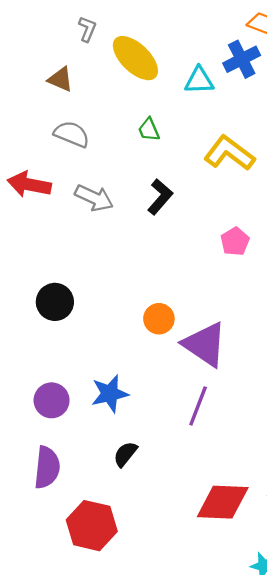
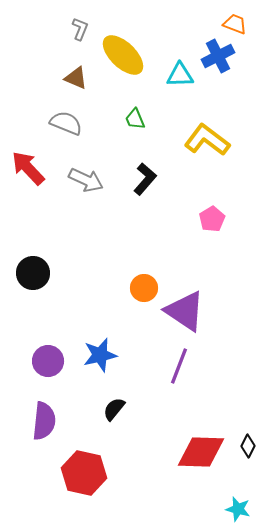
brown triangle: (60, 79) -> (76, 78), moved
red arrow: (29, 184) -> (28, 168), turned 36
black circle: (55, 302) -> (33, 273), moved

